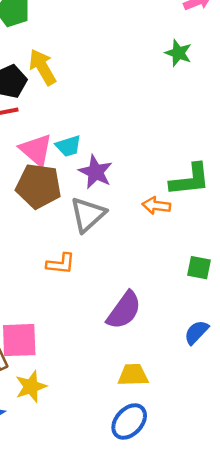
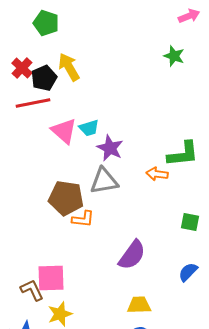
brown pentagon: (39, 186) -> (66, 198), moved
gray triangle: (88, 215) -> (104, 181), turned 32

